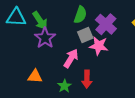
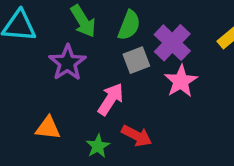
green arrow: (40, 21) -> (83, 21), moved
pink star: (99, 46) -> (181, 81), moved, turned 30
red arrow: (87, 79) -> (137, 136), turned -66

